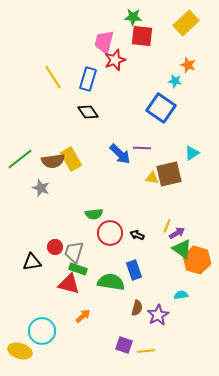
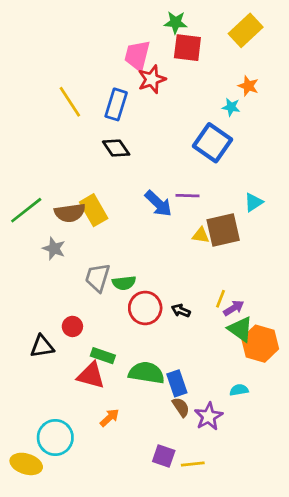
gray trapezoid: (74, 252) -> (98, 278), moved
blue rectangle: (134, 270) -> (177, 383), moved
brown semicircle: (137, 308) -> (181, 407), turned -49

